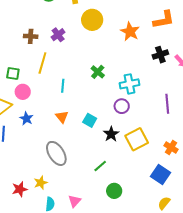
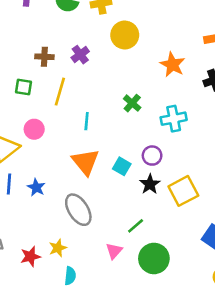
orange star: (130, 32) -> (172, 65), moved
green square: (13, 73) -> (24, 87), moved
purple circle: (122, 106) -> (152, 156), moved
orange triangle: (62, 117) -> (85, 162), size x1.6
blue star: (26, 118) -> (36, 187), moved
green circle: (114, 191) -> (154, 258), size x1.5
pink triangle: (75, 201) -> (114, 251), moved

